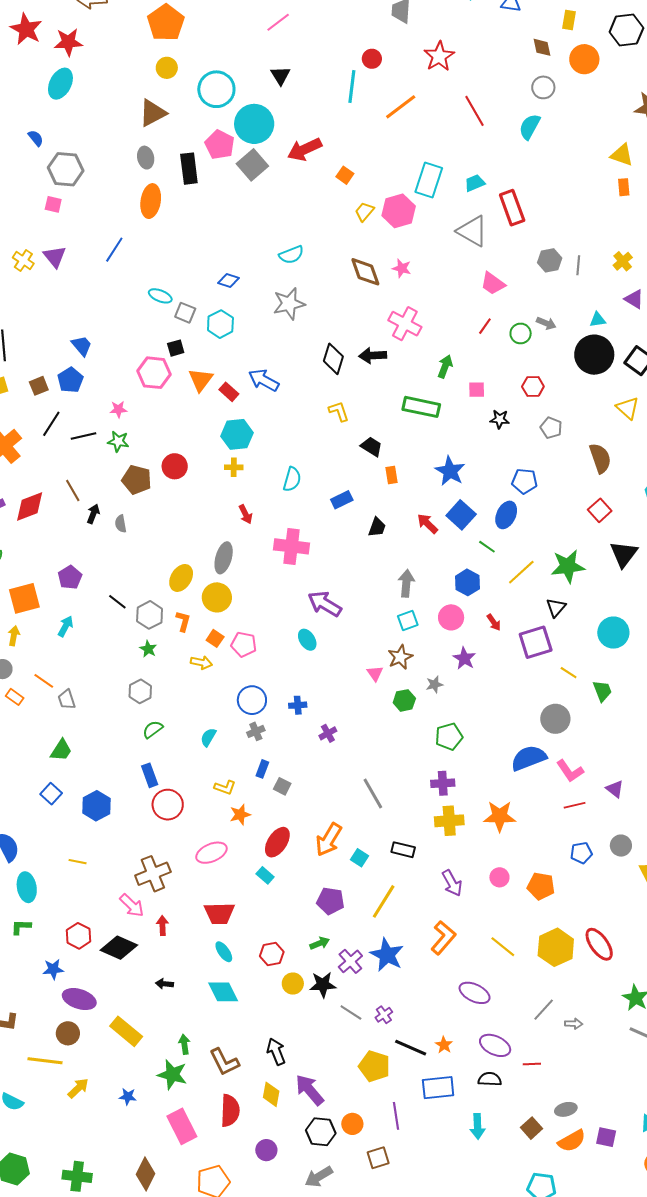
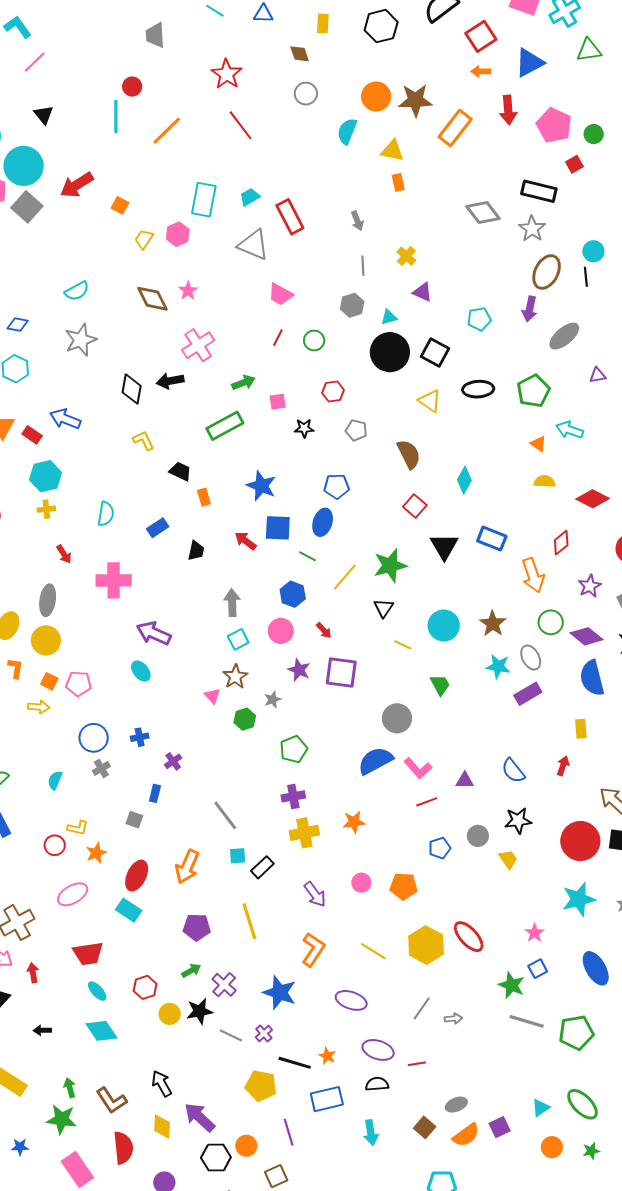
red star: (439, 56) -> (227, 74), moved
orange circle: (584, 59) -> (376, 97), moved
cyan semicircle: (530, 127) -> (347, 131), moved
pink hexagon: (399, 211) -> (178, 234), size x0.7
gray hexagon: (550, 260) -> (352, 305), moved
pink star: (402, 268) -> (188, 291), turned 30
gray arrow: (546, 323) -> (357, 221), moved, turned 54
pink cross: (405, 324) -> (198, 345), turned 36
green arrow: (445, 366) -> (243, 383), turned 55
green rectangle: (421, 407) -> (225, 426), turned -33
blue square: (461, 515) -> (278, 528), turned -32
purple square: (536, 642) -> (341, 672), moved, turned 32
yellow line: (569, 673) -> (403, 645), moved
blue rectangle: (262, 769) -> (155, 793), moved
purple triangle: (615, 789) -> (465, 781), turned -30
red circle: (168, 805) -> (55, 845), moved, size x0.7
orange star: (500, 816) -> (354, 822), size x0.7
black rectangle: (403, 850) -> (262, 867), turned -50
cyan square: (359, 858) -> (238, 856), moved, turned -30
cyan rectangle: (265, 875) -> (129, 910), size x1.4
yellow line: (384, 901) -> (249, 921), turned -42
blue star: (387, 955) -> (280, 993), moved
purple square: (606, 1137) -> (500, 1127), turned -30

